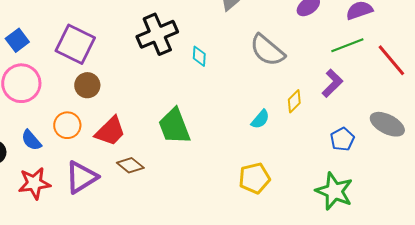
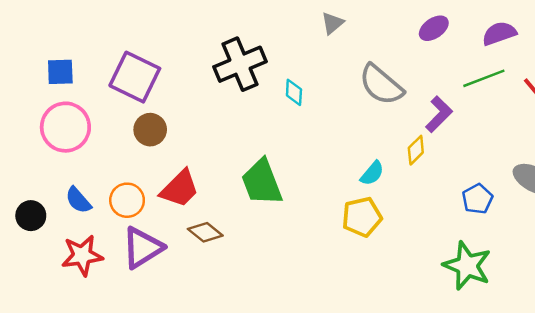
blue square: (17, 40) -> (60, 72), turned 35
purple L-shape: (332, 83) -> (439, 114), moved
orange circle: (67, 125) -> (127, 200), moved
yellow pentagon: (254, 178) -> (362, 217), moved

